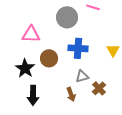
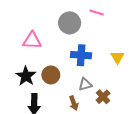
brown circle: (49, 58) -> (51, 75), moved

